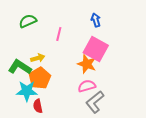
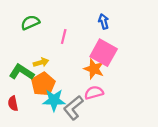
cyan star: (27, 91) -> (54, 100), moved
gray L-shape: (95, 102) -> (73, 108), moved
red semicircle: (38, 106) -> (13, 103), moved

